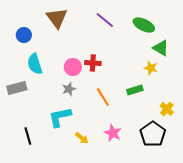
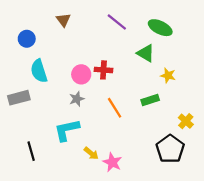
brown triangle: (57, 18) -> (63, 20), size x0.6
green triangle: (161, 48) -> (146, 53), moved
pink star: (113, 133) -> (112, 162), moved

